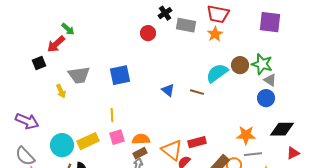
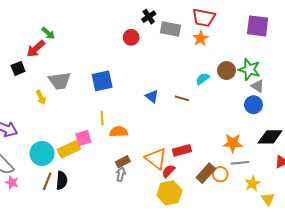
cyan semicircle: (217, 73) -> (203, 79), size x0.6
yellow line: (112, 115) -> (102, 118), moved
pink square: (117, 137) -> (83, 138), moved
orange semicircle: (141, 139) -> (119, 132), moved

